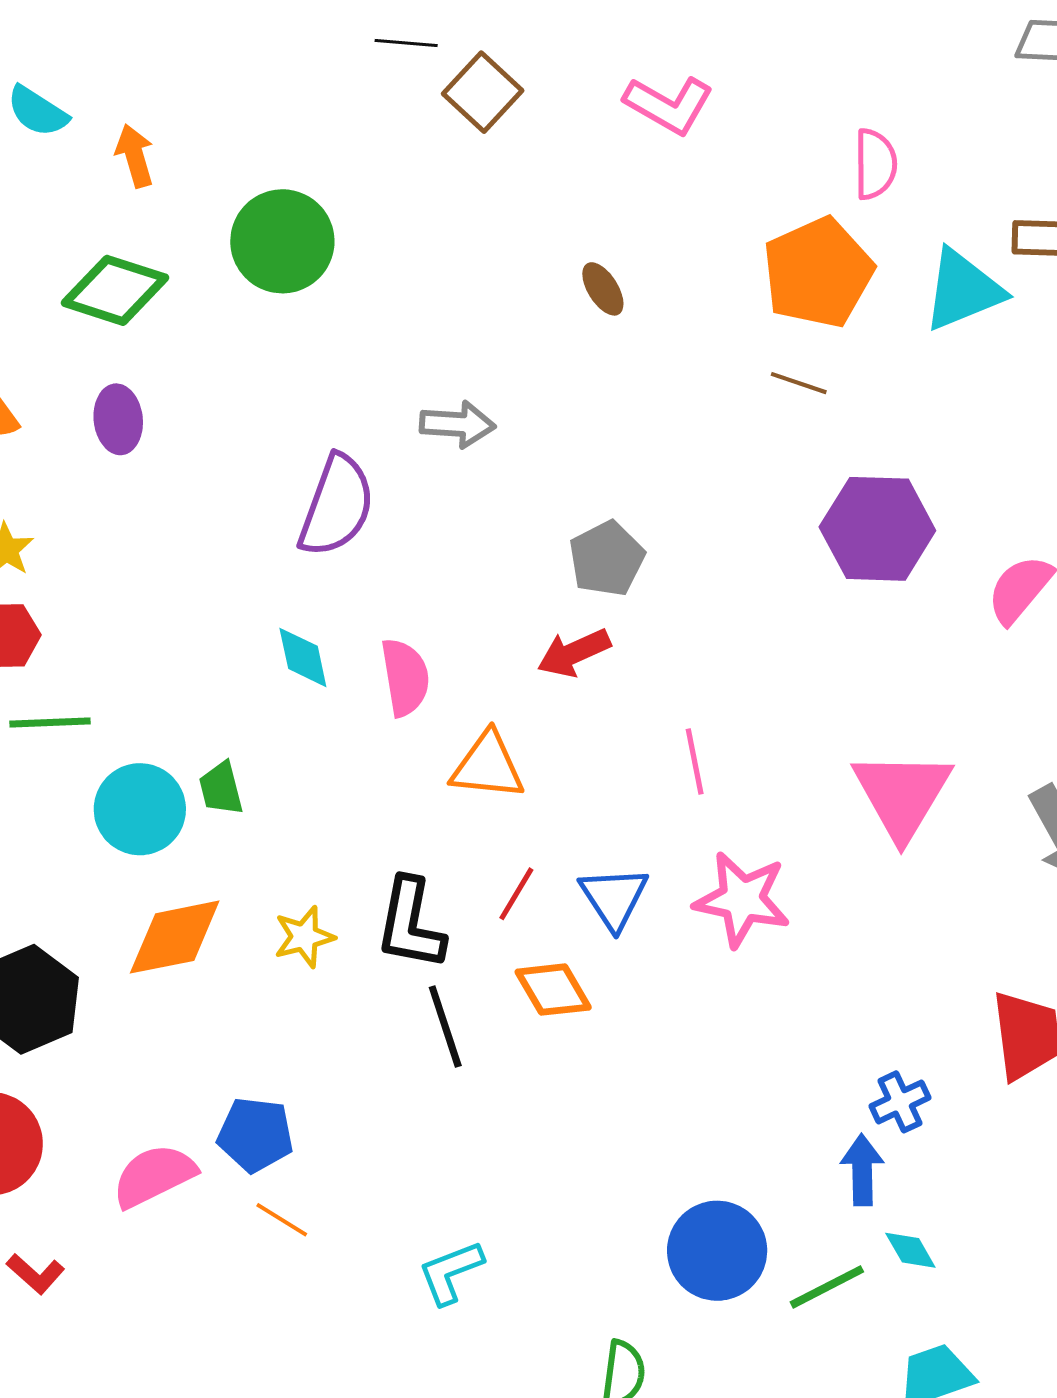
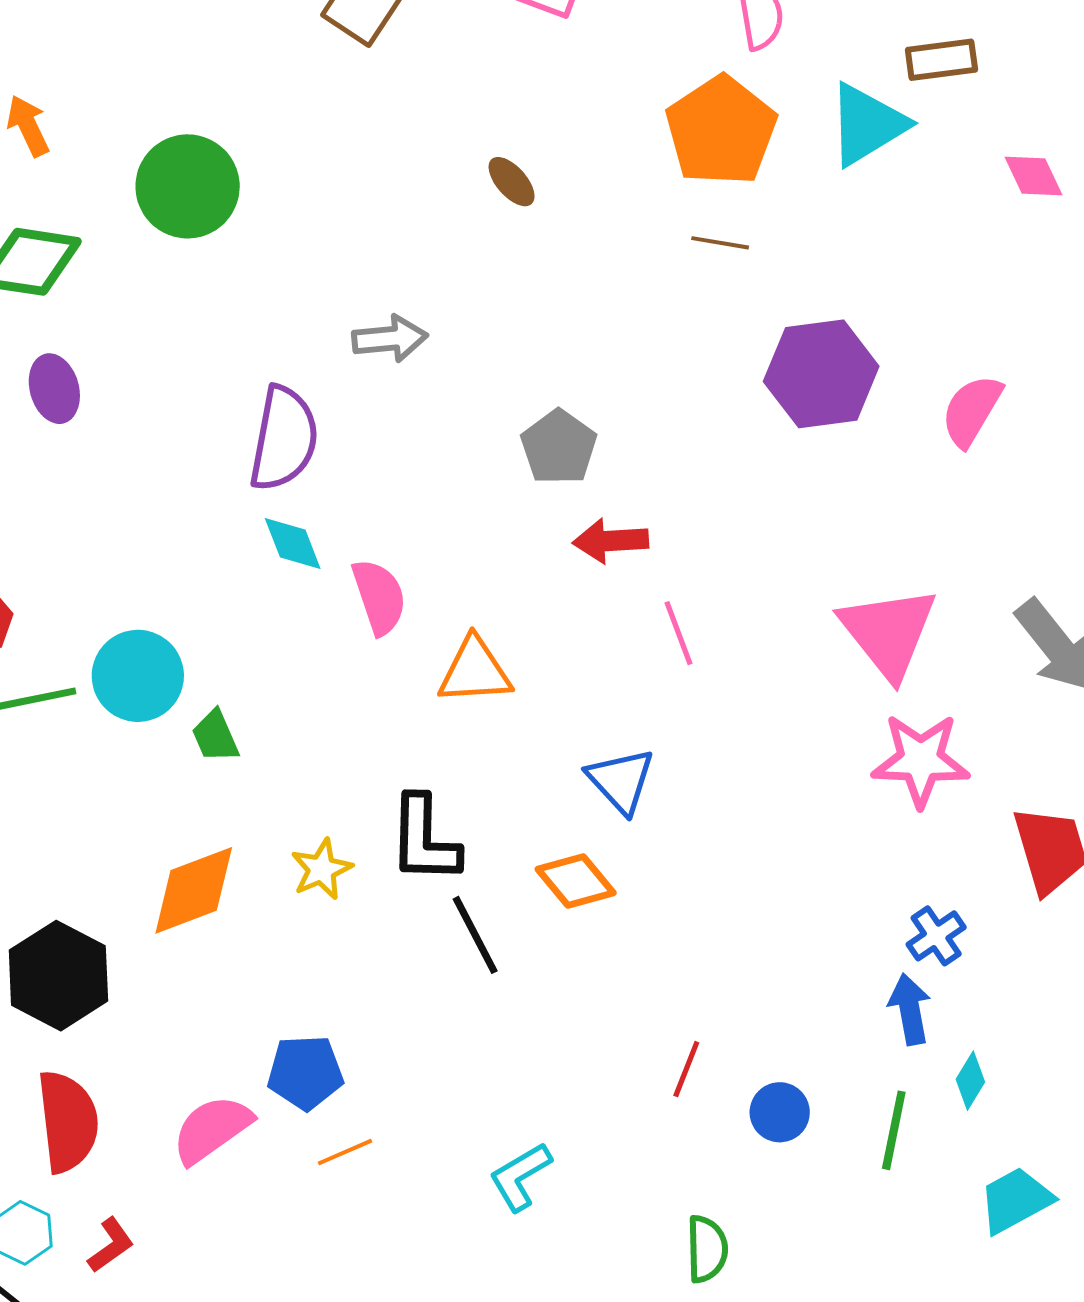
red arrow: (574, 653) -> (611, 541), moved, turned 30
cyan diamond: (303, 657) -> (293, 544), moved
cyan circle: (140, 809) -> (138, 676), moved
red line: (516, 894) -> (686, 1069), moved
pink star: (742, 899) -> (921, 760), moved
orange line: (282, 1220) -> (345, 1152), turned -46
cyan diamond: (910, 1250) -> (970, 1081), turned 70
blue circle: (717, 1251) -> (780, 1112), size x0.6
red L-shape: (36, 1274) -> (111, 1245), turned -68
green line: (827, 1287) -> (894, 1130), turned -42

